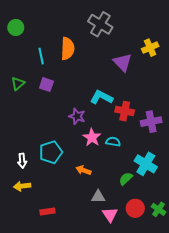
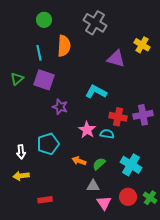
green circle: (16, 27) -> (44, 20), moved
yellow cross: (150, 48) -> (142, 45), turned -35
purple triangle: (123, 62) -> (116, 59), turned -30
purple square: (46, 85) -> (44, 80), size x1.5
red cross: (125, 111) -> (118, 117), moved
purple star: (77, 116) -> (60, 107), moved
cyan cross: (146, 164) -> (131, 165), moved
green semicircle: (126, 179) -> (99, 164), moved

